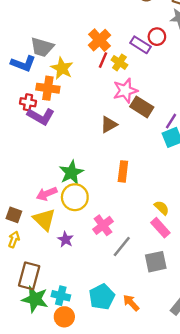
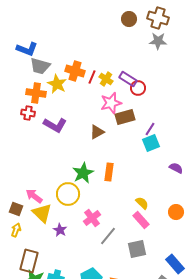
red circle: (157, 37) -> (138, 88), moved
orange cross: (99, 40) -> (75, 71), moved, turned -30
purple rectangle: (141, 45) -> (128, 79), moved
blue L-shape: (23, 64) -> (27, 49), moved
orange cross: (48, 88) -> (36, 93), moved
brown rectangle: (142, 107) -> (125, 117), turned -48
purple L-shape: (41, 116) -> (55, 125), moved
green star: (71, 173) -> (83, 173), moved
pink arrow: (47, 194) -> (34, 196), moved, turned 60

